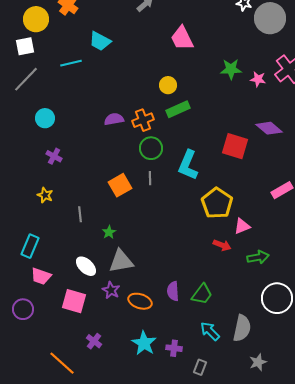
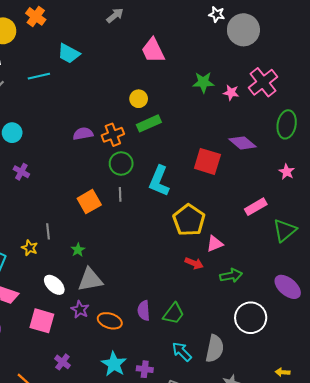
yellow star: (45, 195) -> (30, 248), moved

